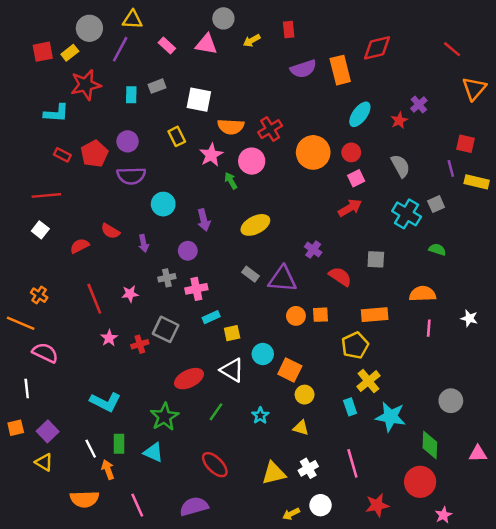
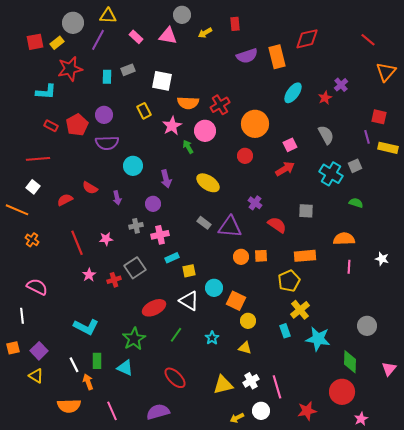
red circle: (351, 152) -> (245, 156), moved
yellow ellipse: (255, 225) -> (208, 183), turned 60
orange line: (21, 323) -> (17, 210), moved
gray square: (166, 329) -> (135, 268), turned 30
pink triangle: (478, 454) -> (389, 369), turned -49
pink line: (352, 463) -> (277, 387), moved

